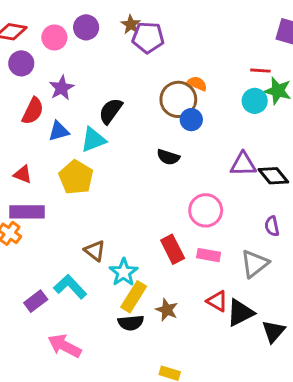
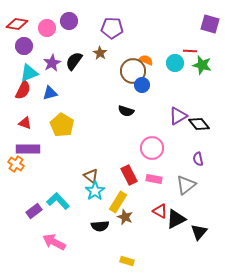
brown star: (131, 25) -> (100, 53), moved
cyan circle: (255, 101) -> (175, 63), moved
red semicircle: (33, 111) -> (23, 90), moved
black semicircle: (111, 111) -> (74, 61), moved
cyan triangle: (93, 140) -> (29, 73), moved
purple triangle: (243, 164) -> (178, 116), turned -30
brown triangle: (95, 251) -> (91, 176), moved
yellow rectangle: (134, 297) -> (118, 202), moved

